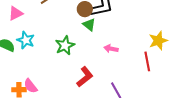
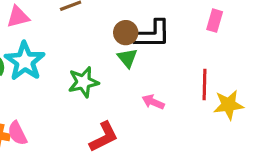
cyan star: (26, 40) -> (25, 61), size x1.4
red line: (147, 61) -> (204, 85), moved

